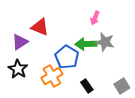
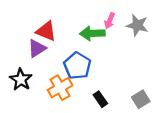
purple triangle: (20, 42) -> (37, 48), moved
gray star: (105, 42) -> (137, 25), moved
green arrow: (86, 44) -> (92, 33), moved

